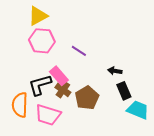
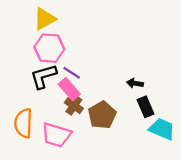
purple line: (79, 51) -> (72, 73), moved
black L-shape: (40, 85) -> (43, 76), moved

